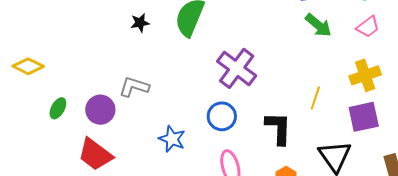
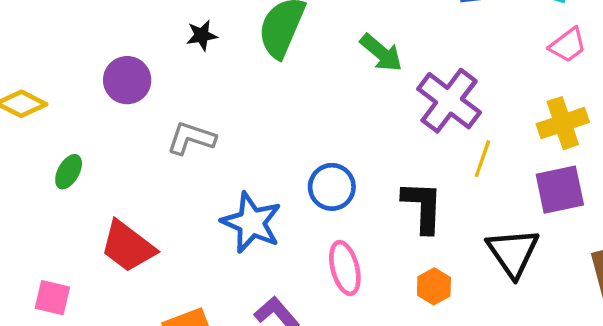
green arrow: (318, 25) -> (381, 53), moved
purple cross: (237, 68) -> (449, 101), moved
purple circle: (100, 110) -> (127, 80), moved
blue star: (172, 139) -> (251, 223), size x1.4

